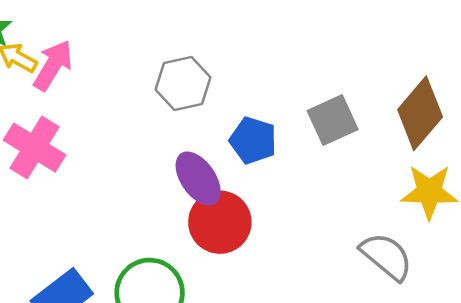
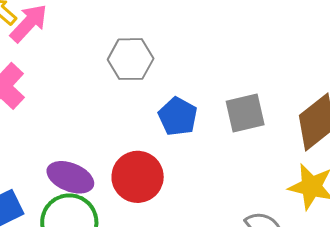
purple ellipse: (198, 178) -> (70, 177), moved, turned -45

